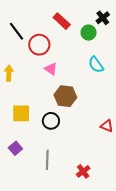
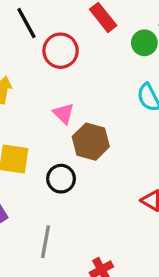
pink triangle: (51, 69) -> (64, 113), moved

